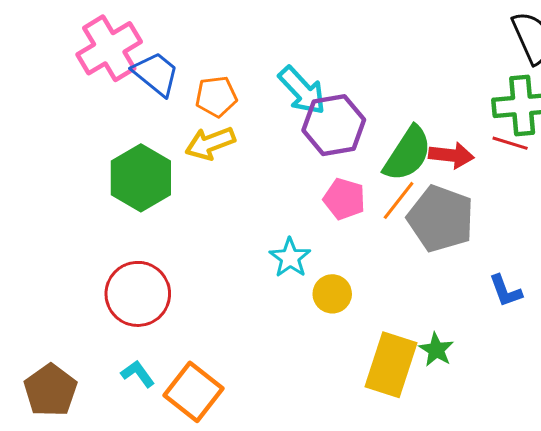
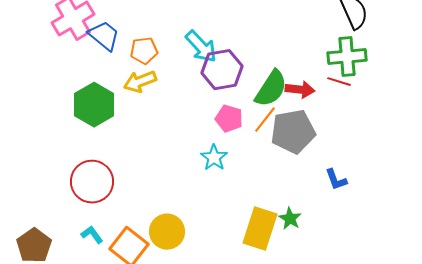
gray pentagon: (441, 219) -> (293, 132), turned -30
cyan star: (290, 258) -> (214, 158), moved
yellow circle: (332, 294) -> (167, 232), moved, size x1.4

